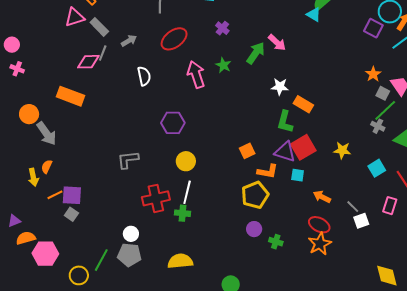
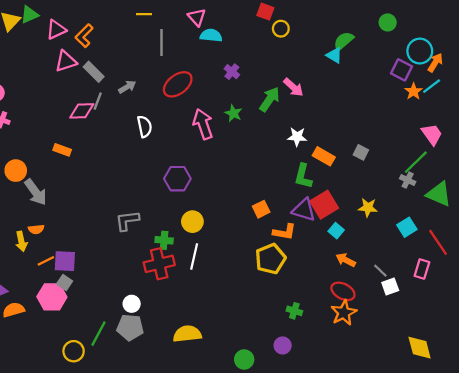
orange star: (373, 74) -> (414, 91), moved
gray square: (383, 93) -> (361, 152), moved
orange rectangle: (71, 96) -> (62, 150), size x0.6
orange semicircle: (47, 167) -> (36, 229), turned -120
cyan square: (298, 175) -> (336, 231), moved, turned 32
green cross: (182, 213) -> (164, 240), moved
purple circle: (254, 229) -> (283, 345), moved
pink hexagon: (45, 254) -> (52, 297), moved

